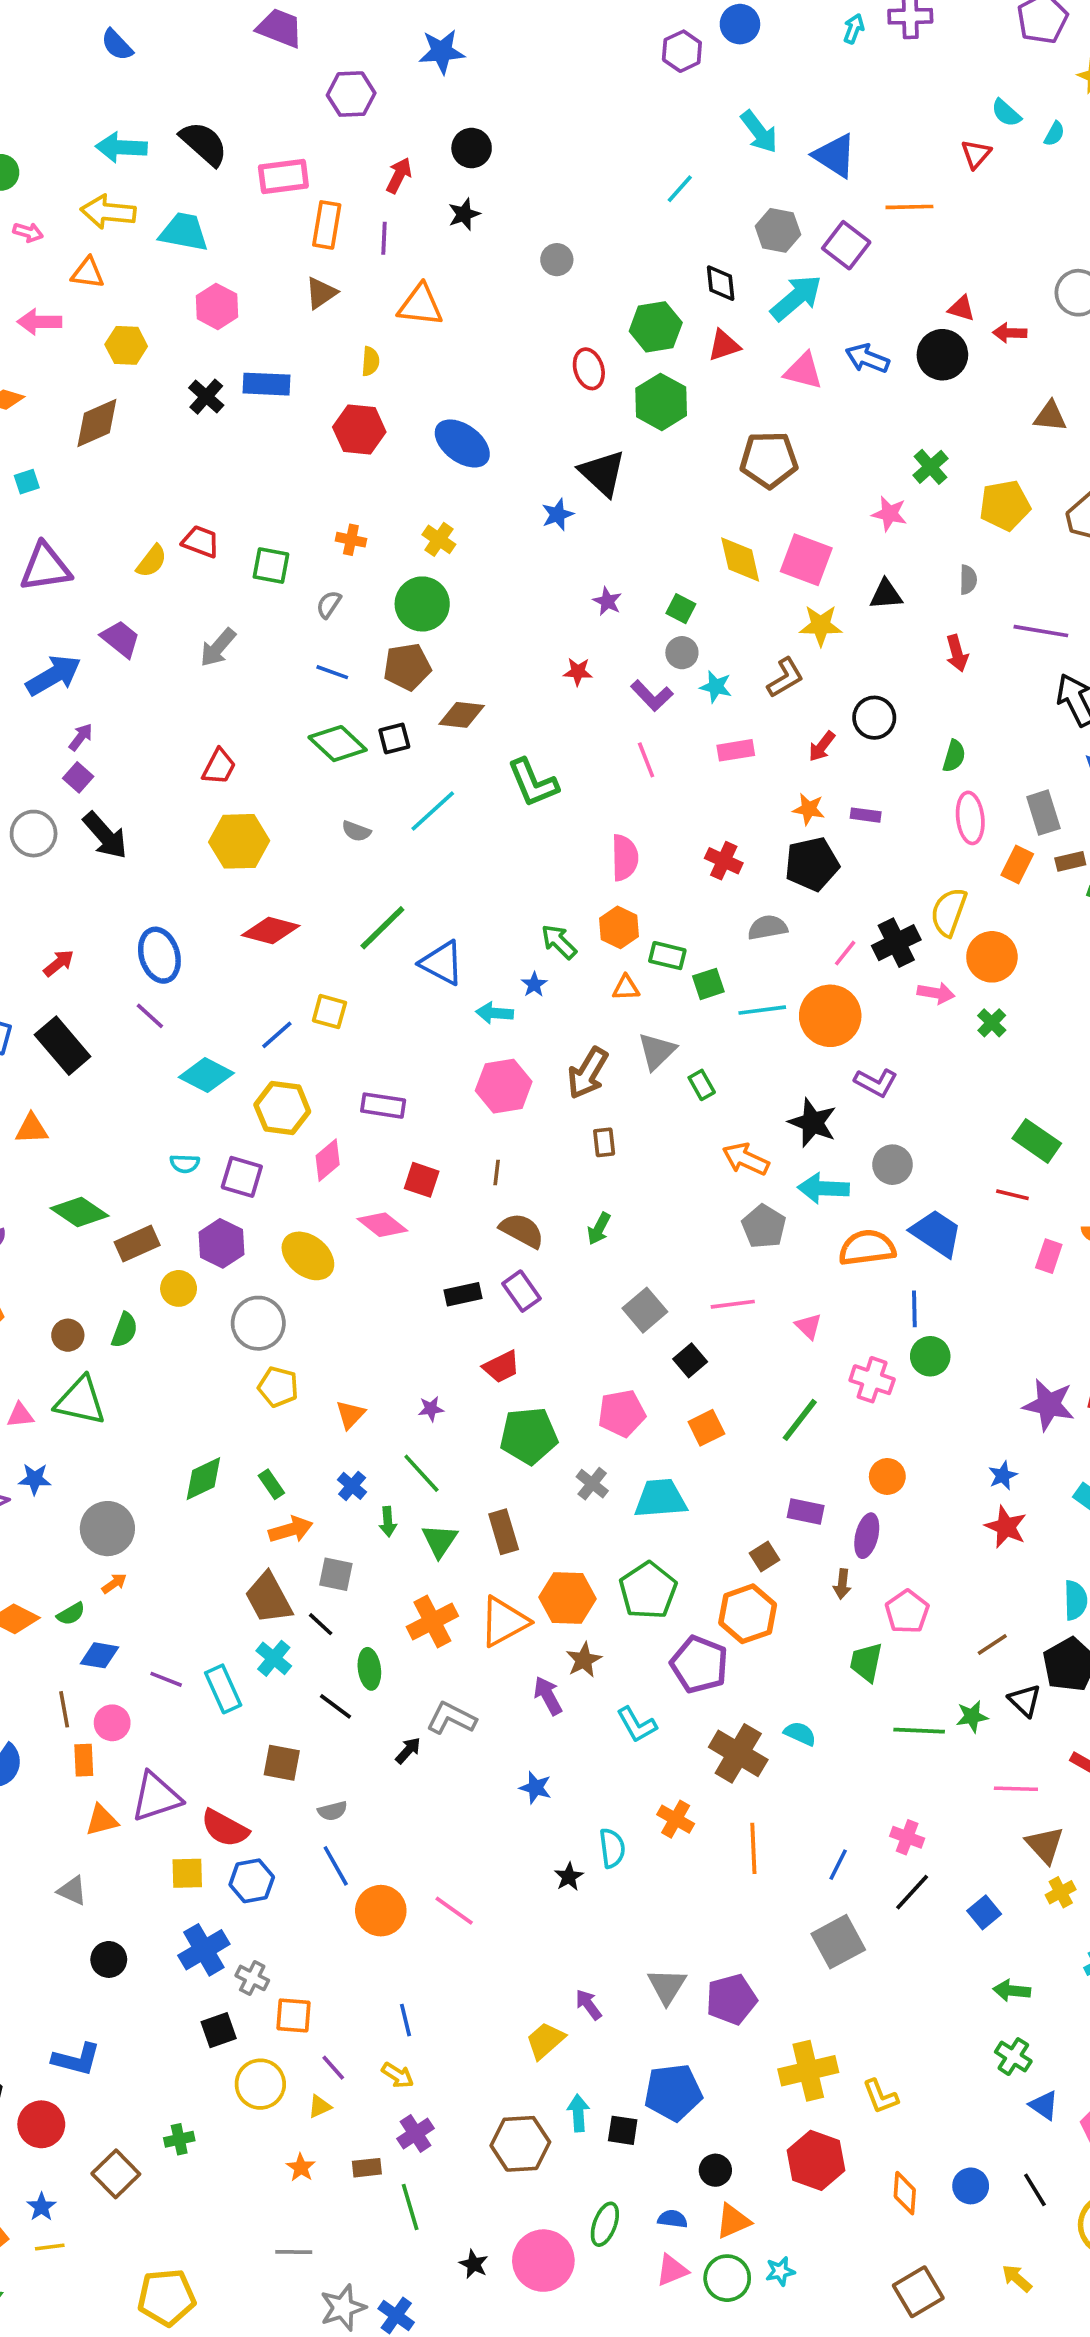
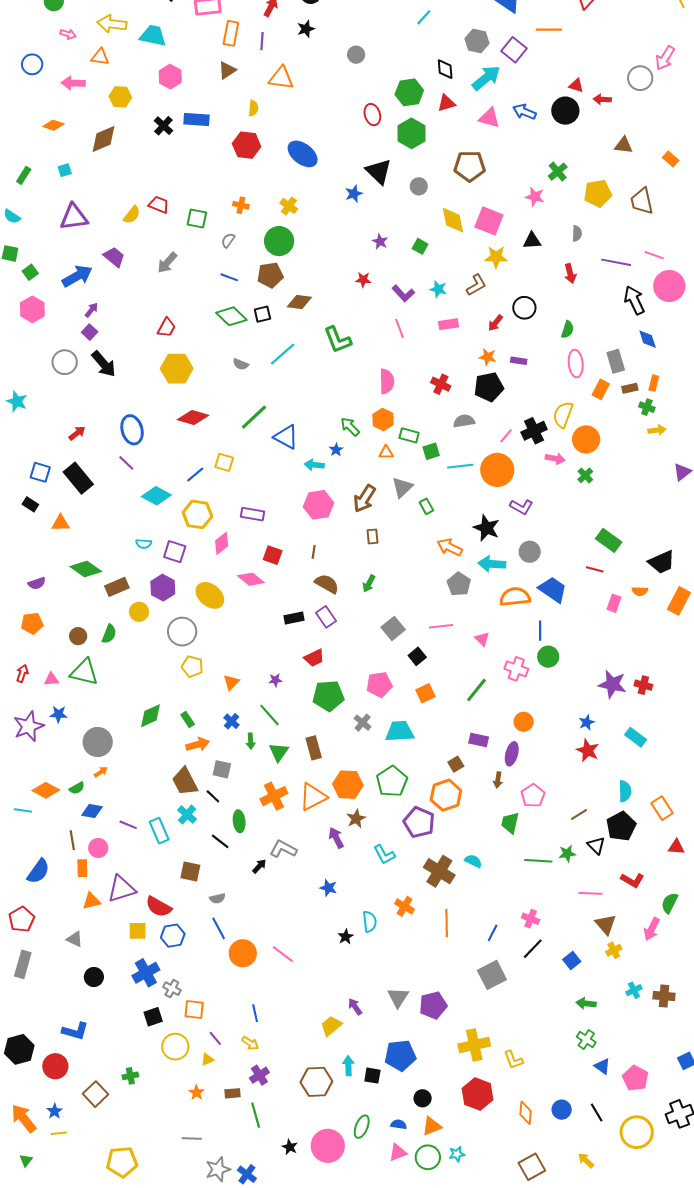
gray circle: (682, 653) -> (419, 186), moved

